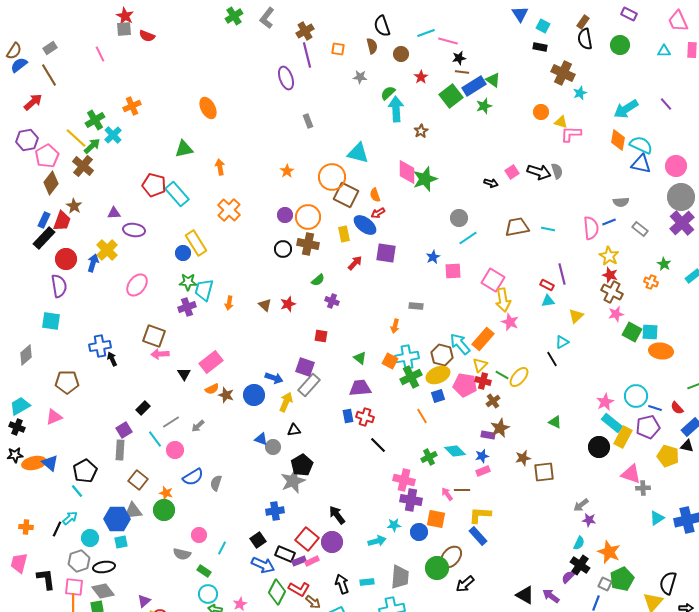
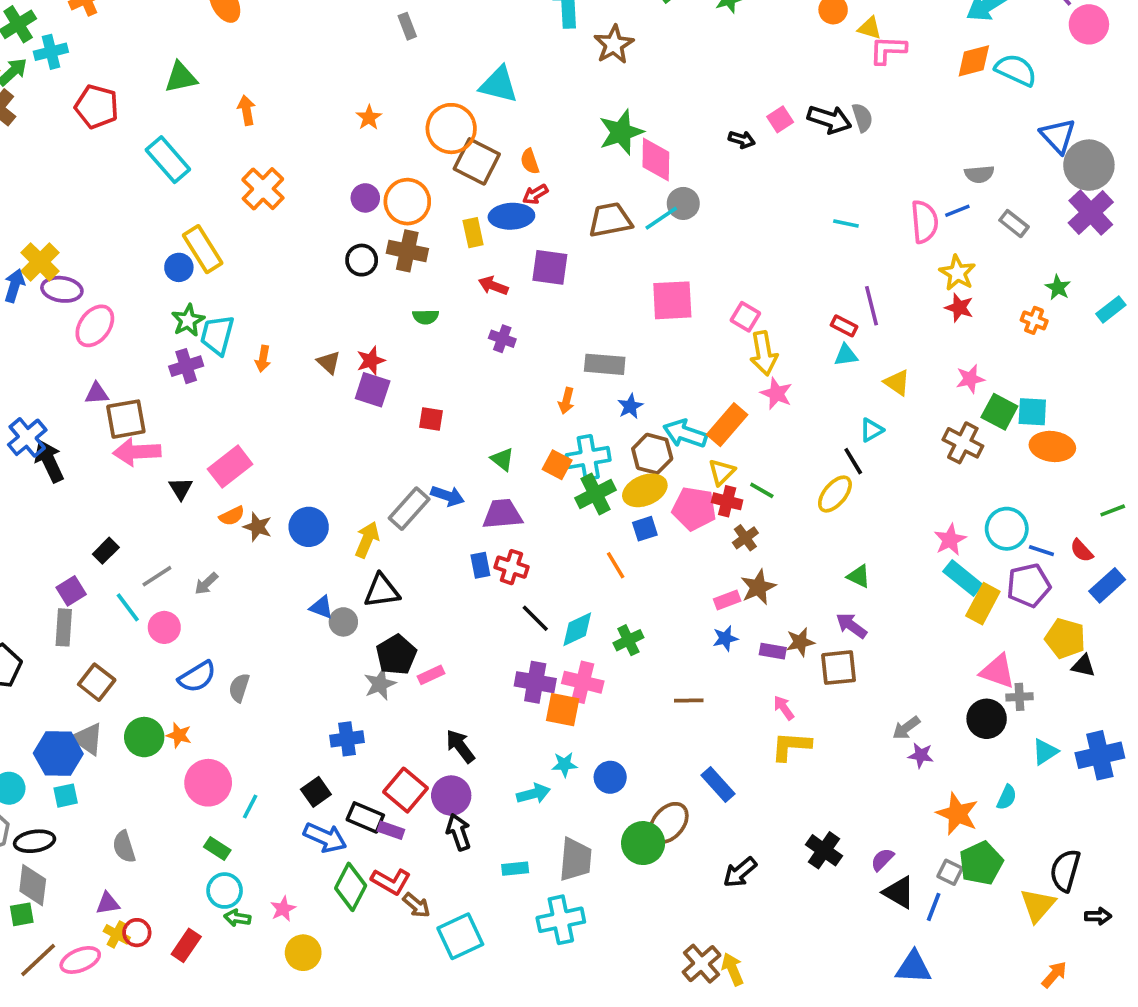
brown star: (421, 131) -> (614, 44), size x1.5
cyan cross: (113, 135) -> (51, 52), turned 30
orange diamond: (618, 140) -> (974, 61), turned 65
blue triangle: (641, 164) -> (1058, 136), moved, turned 35
pink circle: (676, 166) -> (1089, 24), moved
pink diamond: (407, 172) -> (656, 160), moved
red pentagon: (154, 185) -> (97, 107), moved
purple triangle: (114, 213) -> (97, 393), moved
blue ellipse: (365, 225) -> (511, 216), turned -40
brown trapezoid: (517, 227) -> (610, 220), moved
purple ellipse: (134, 230) -> (62, 289), moved
cyan line: (468, 238) -> (661, 218), moved
blue star: (433, 257) -> (630, 406), moved
red arrow: (355, 263) -> (493, 286), turned -112
pink square: (453, 271) -> (672, 300), size x1.4
green semicircle: (318, 280) -> (426, 317), turned 40
pink square: (493, 280) -> (745, 317), size x0.7
green star: (188, 282) -> (188, 320), turned -30
brown cross: (612, 292) -> (963, 443), moved
purple cross: (332, 301) -> (502, 339), moved
gray rectangle: (416, 306) -> (605, 364), size x1.5
yellow triangle: (576, 316) -> (897, 383), turned -42
brown square: (154, 336) -> (126, 419), turned -30
cyan arrow: (460, 344) -> (685, 434), turned -30
blue cross: (100, 346) -> (27, 437), turned -30
pink arrow: (160, 354) -> (137, 452), size x1.4
black arrow: (112, 359) -> (49, 461), size x1.6
purple square: (305, 367) -> (373, 390), moved
yellow ellipse: (519, 377) -> (835, 494), moved
blue arrow: (274, 378) -> (448, 496), moved
black triangle: (294, 430) -> (382, 591), size x1.5
purple rectangle: (488, 435) -> (773, 651), moved
black triangle: (687, 446) -> (1083, 666), moved
black circle: (599, 447) -> (987, 719), moved
cyan diamond: (455, 451) -> (577, 629), moved, turned -70
pink rectangle: (483, 471) -> (727, 600), moved
gray star: (293, 481) -> (380, 684), size x0.7
orange star: (166, 493) -> (179, 735), moved
pink arrow: (447, 494) -> (784, 708), moved
purple cross: (411, 500) -> (535, 682), moved
gray triangle: (133, 511) -> (88, 739), turned 42
yellow L-shape: (480, 515) -> (791, 746), moved
orange square: (436, 519) -> (563, 710), moved
pink circle: (199, 535) -> (208, 783), size x1.6
cyan semicircle: (579, 543) -> (1007, 797), moved
gray semicircle: (182, 554) -> (124, 847), moved, turned 60
purple rectangle: (299, 561) -> (391, 830), turned 40
pink rectangle: (312, 561) -> (431, 675), moved
black cross: (580, 565) -> (824, 850), moved
black arrow: (342, 584) -> (458, 832), moved
black arrow: (465, 584) -> (740, 872), moved
gray diamond: (103, 591) -> (33, 885), turned 45
black triangle: (525, 595) -> (899, 892), moved
purple arrow: (551, 596) -> (851, 626), moved
purple triangle: (144, 601) -> (108, 903), turned 32

